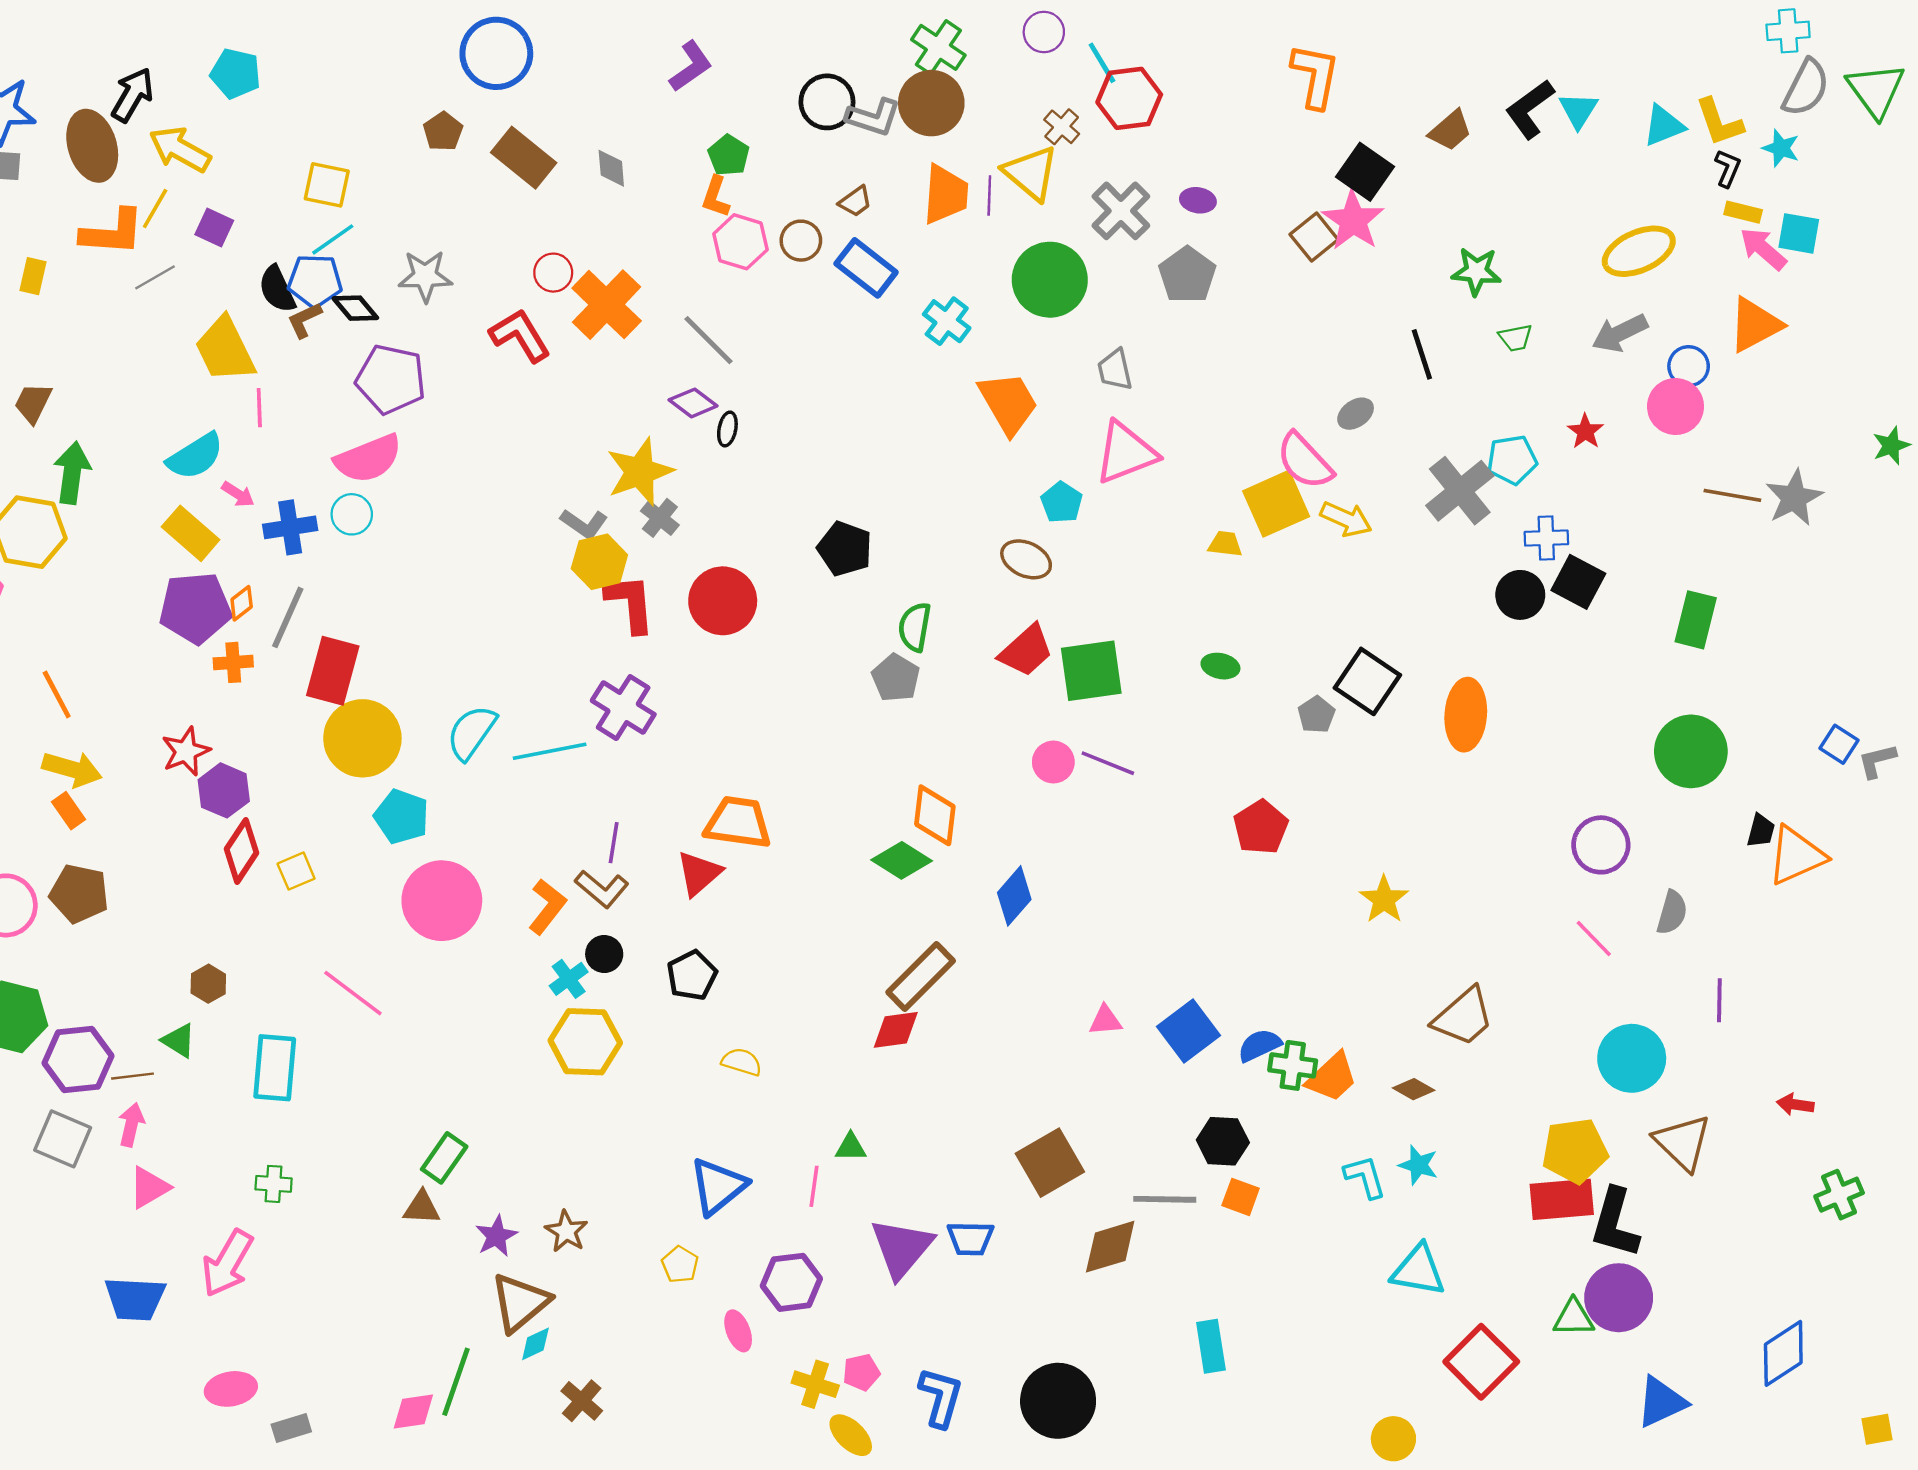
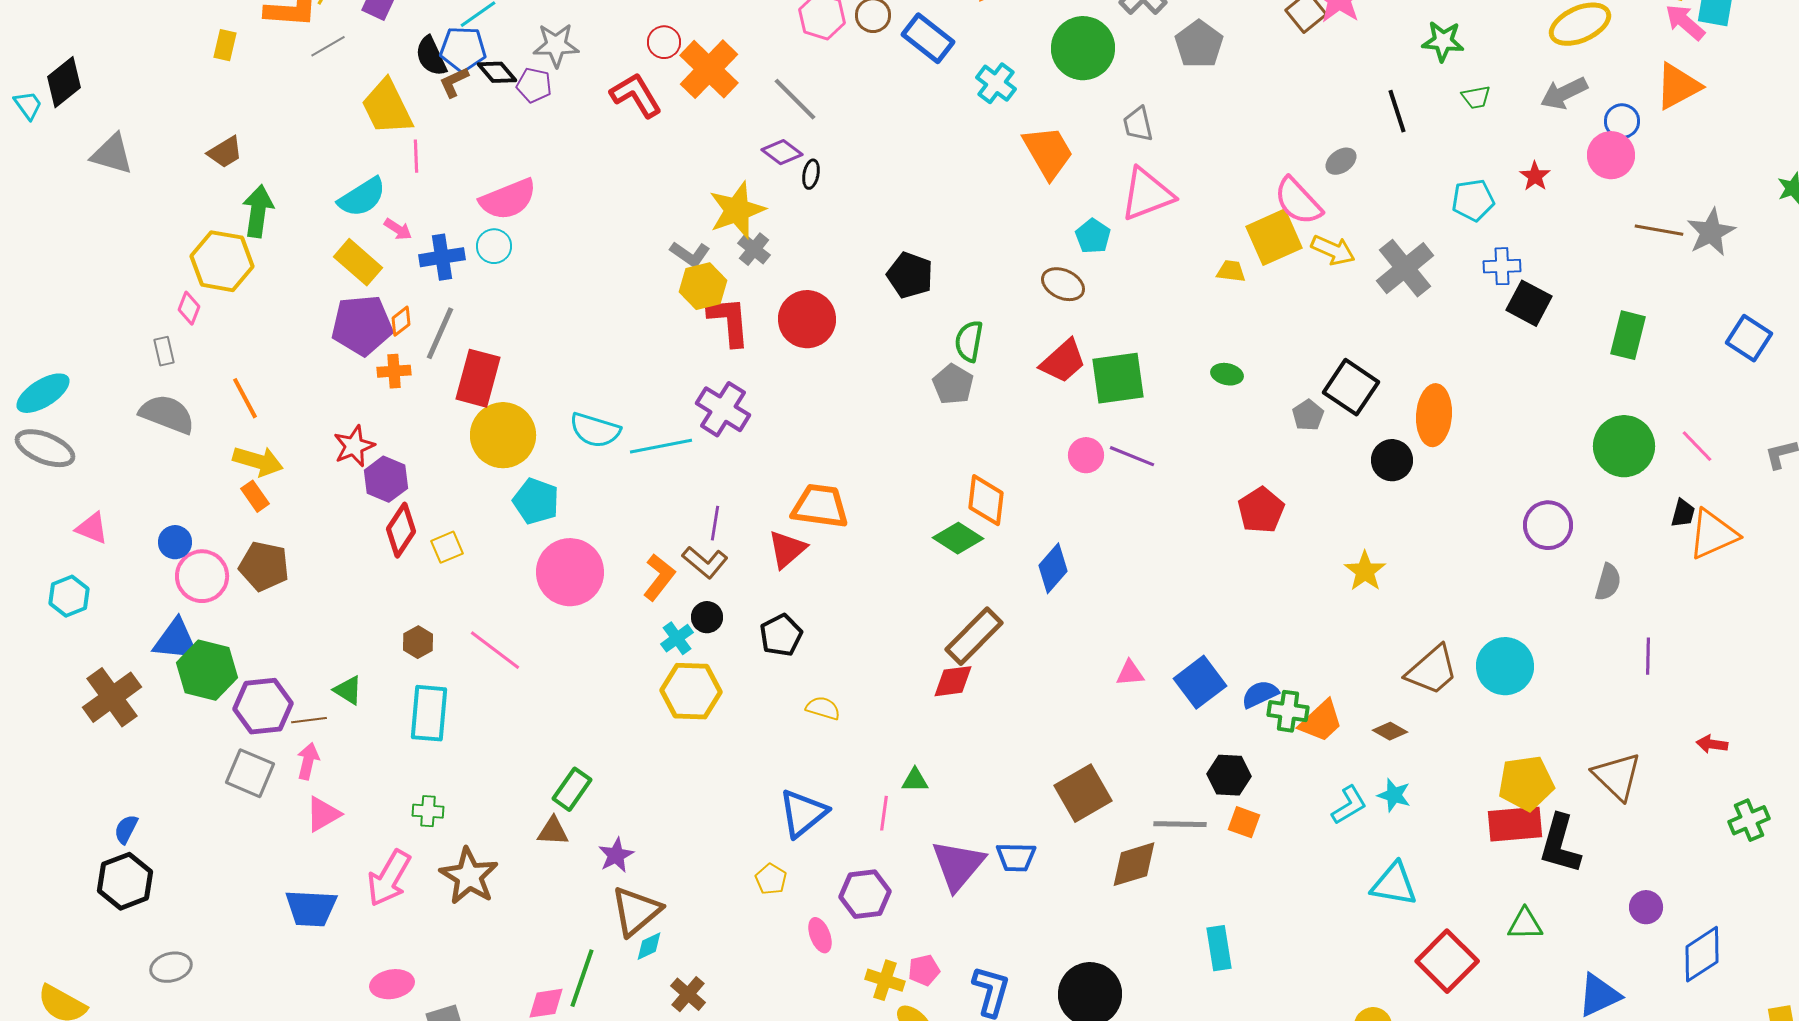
purple pentagon: (391, 379) -> (534, 85), moved, size x0.6
brown trapezoid: (33, 403) -> (225, 152), turned -147
gray cross: (1460, 491) -> (1405, 268), moved
black circle: (1520, 595) -> (1392, 460), moved
cyan semicircle: (471, 732) -> (595, 430), turned -108
blue square: (1839, 744) -> (1749, 338), moved, size x1.4
pink line: (1594, 939) -> (1697, 446), moved
brown hexagon: (208, 984) -> (418, 642), moved
cyan circle: (1632, 1058) -> (1505, 666), moved
cyan L-shape: (1365, 1177) -> (1349, 805), turned 75
brown star: (566, 1231) -> (469, 876), moved, size x1.6
purple circle: (1619, 1298) -> (1646, 907), moved, size x0.6

